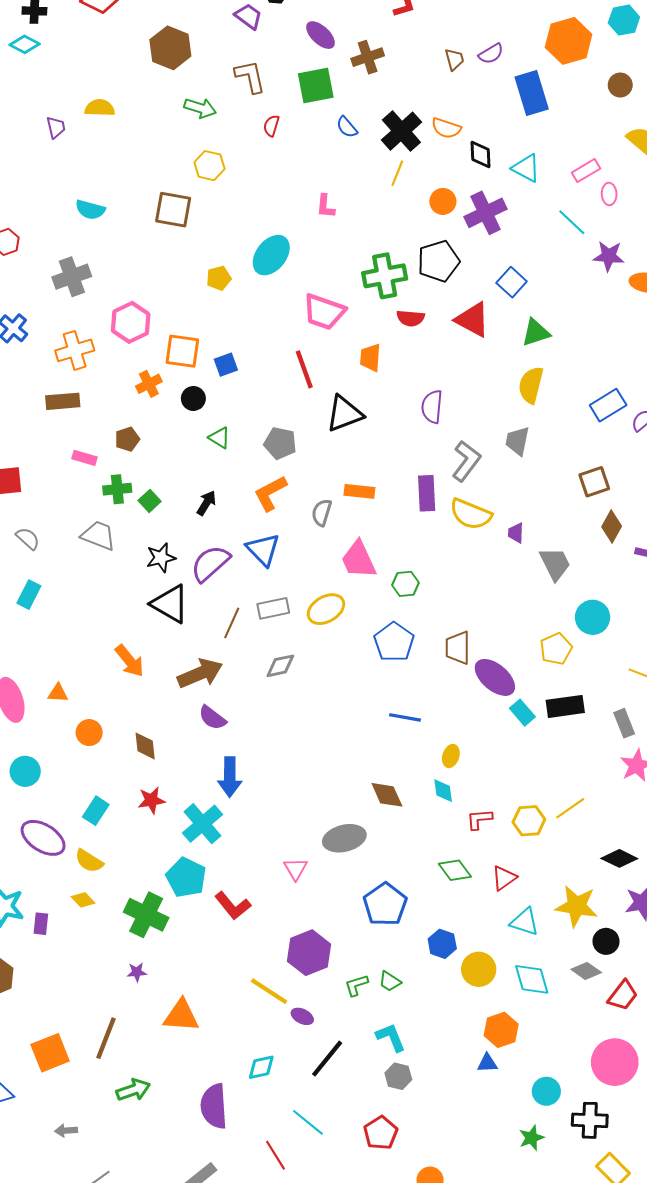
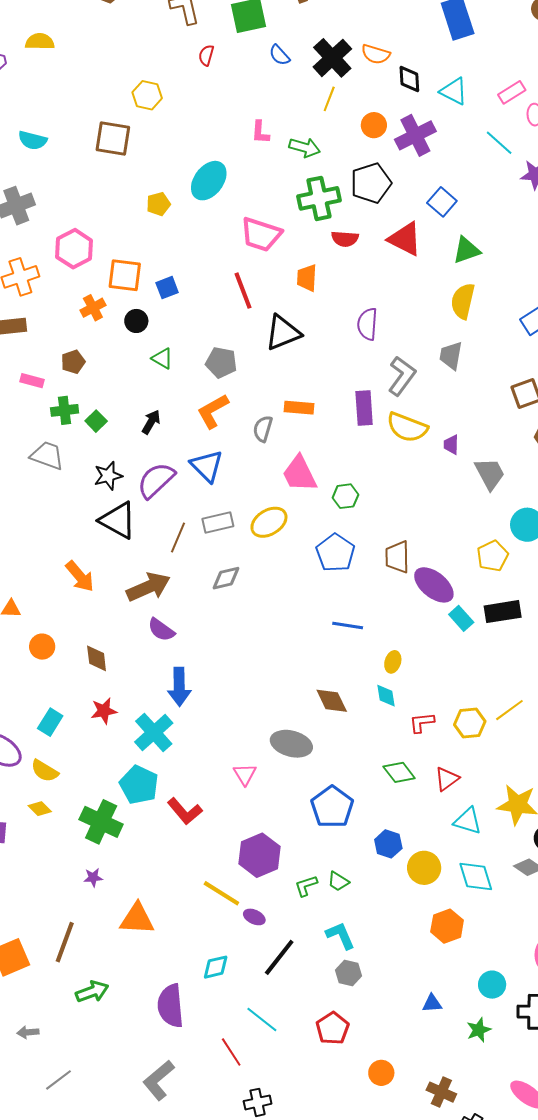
green arrow: (200, 108) -> (305, 148), moved
gray ellipse: (344, 838) -> (291, 744), turned 30
blue triangle: (487, 1063) -> (432, 1003), moved

